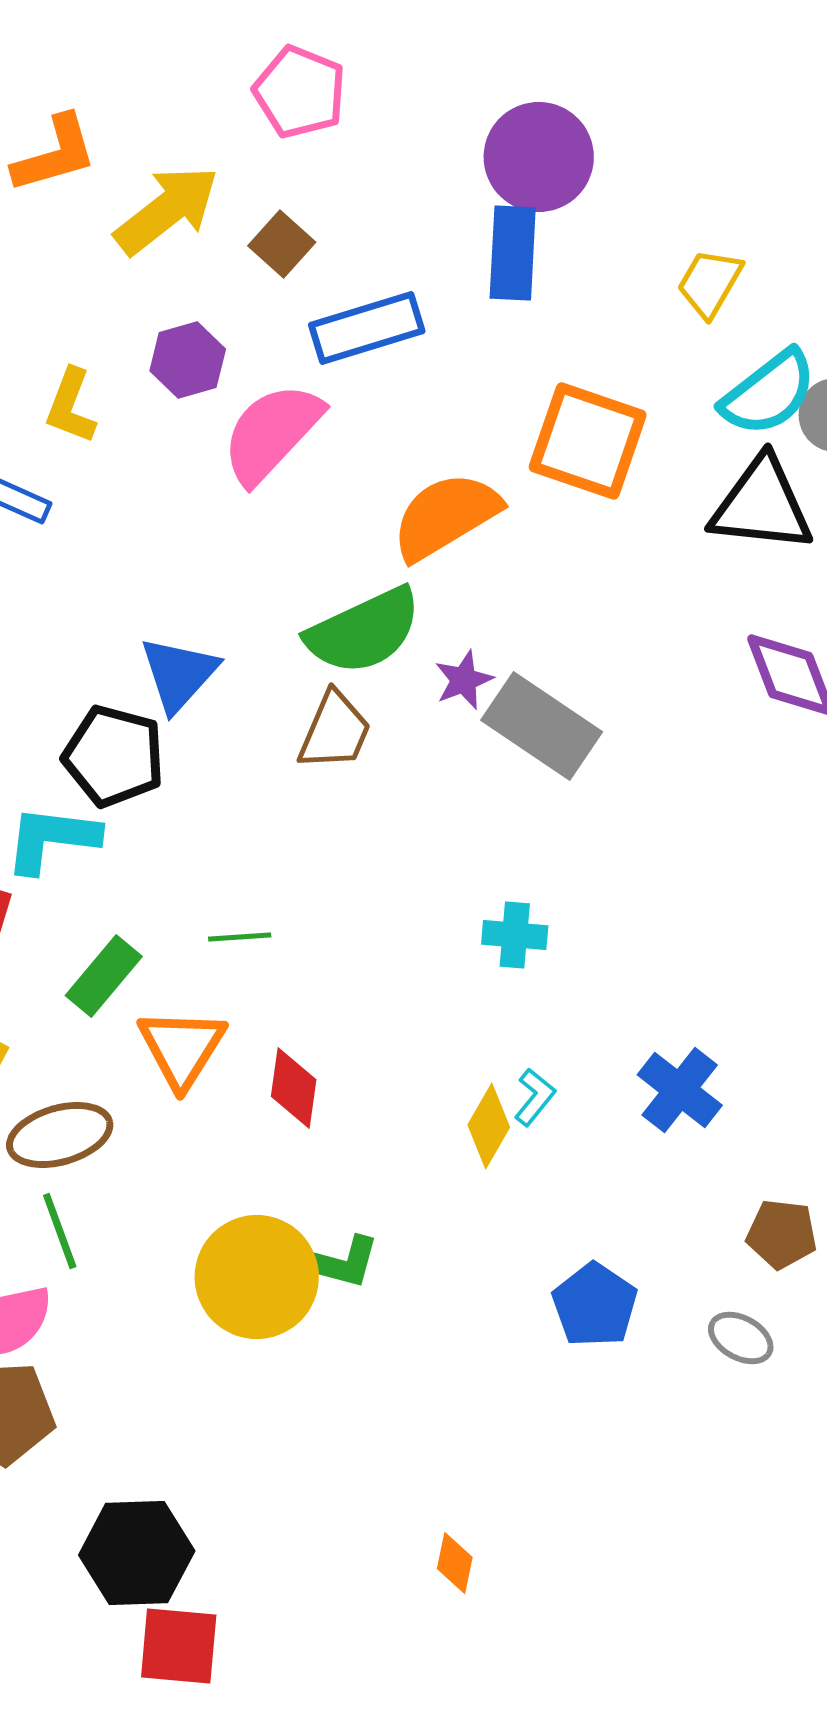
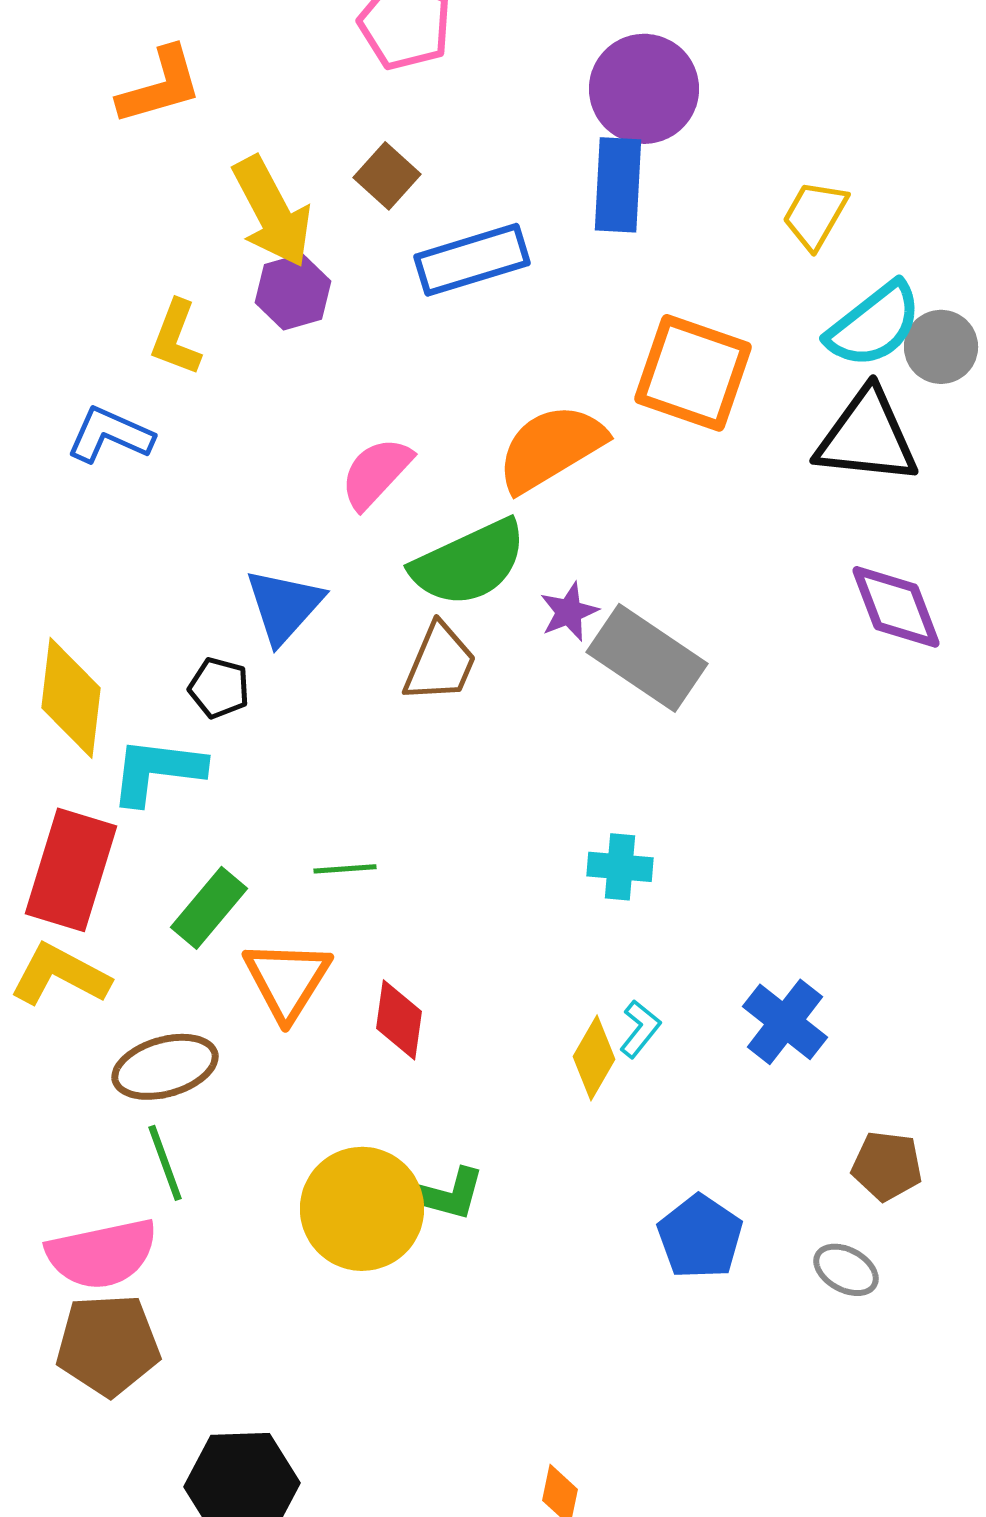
yellow arrow: (167, 210) -> (272, 212), moved, turned 100
pink semicircle: (272, 433) -> (376, 473), moved, size x0.7
black pentagon: (114, 756) -> (219, 688), size x0.6

